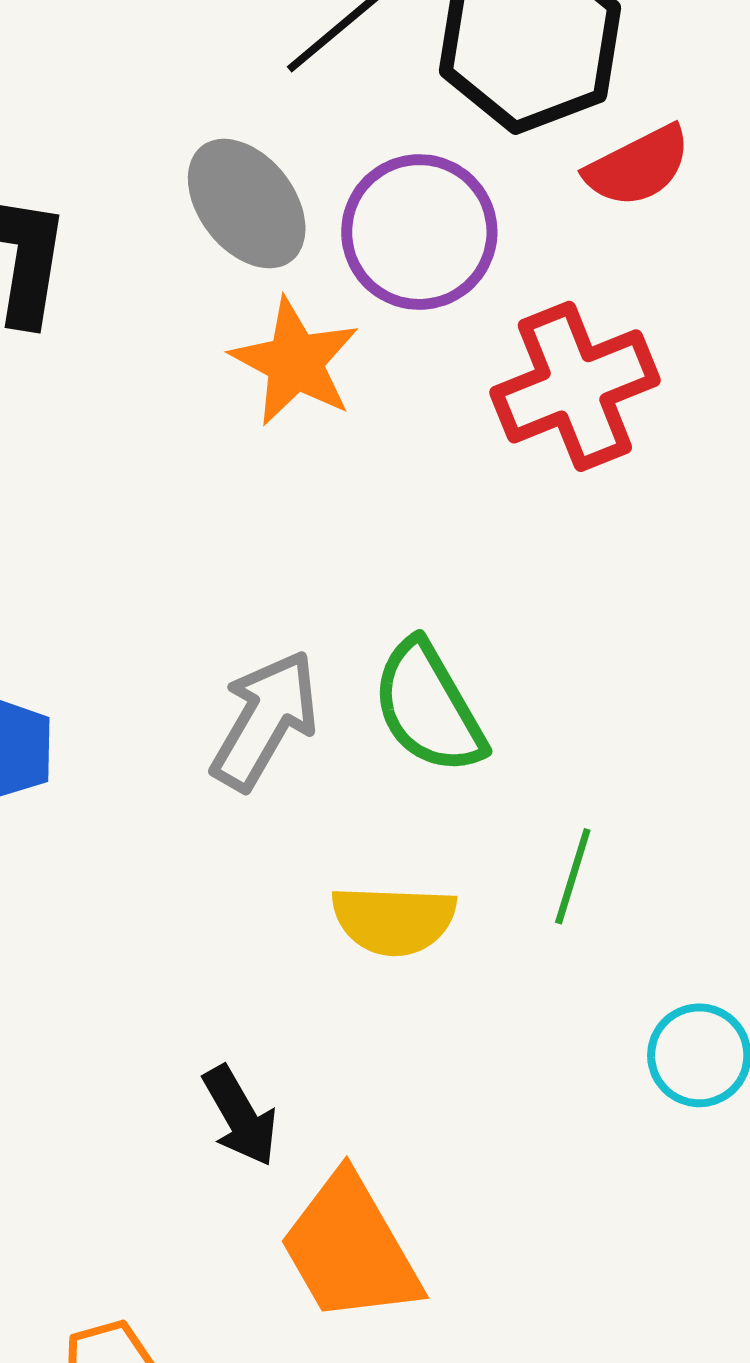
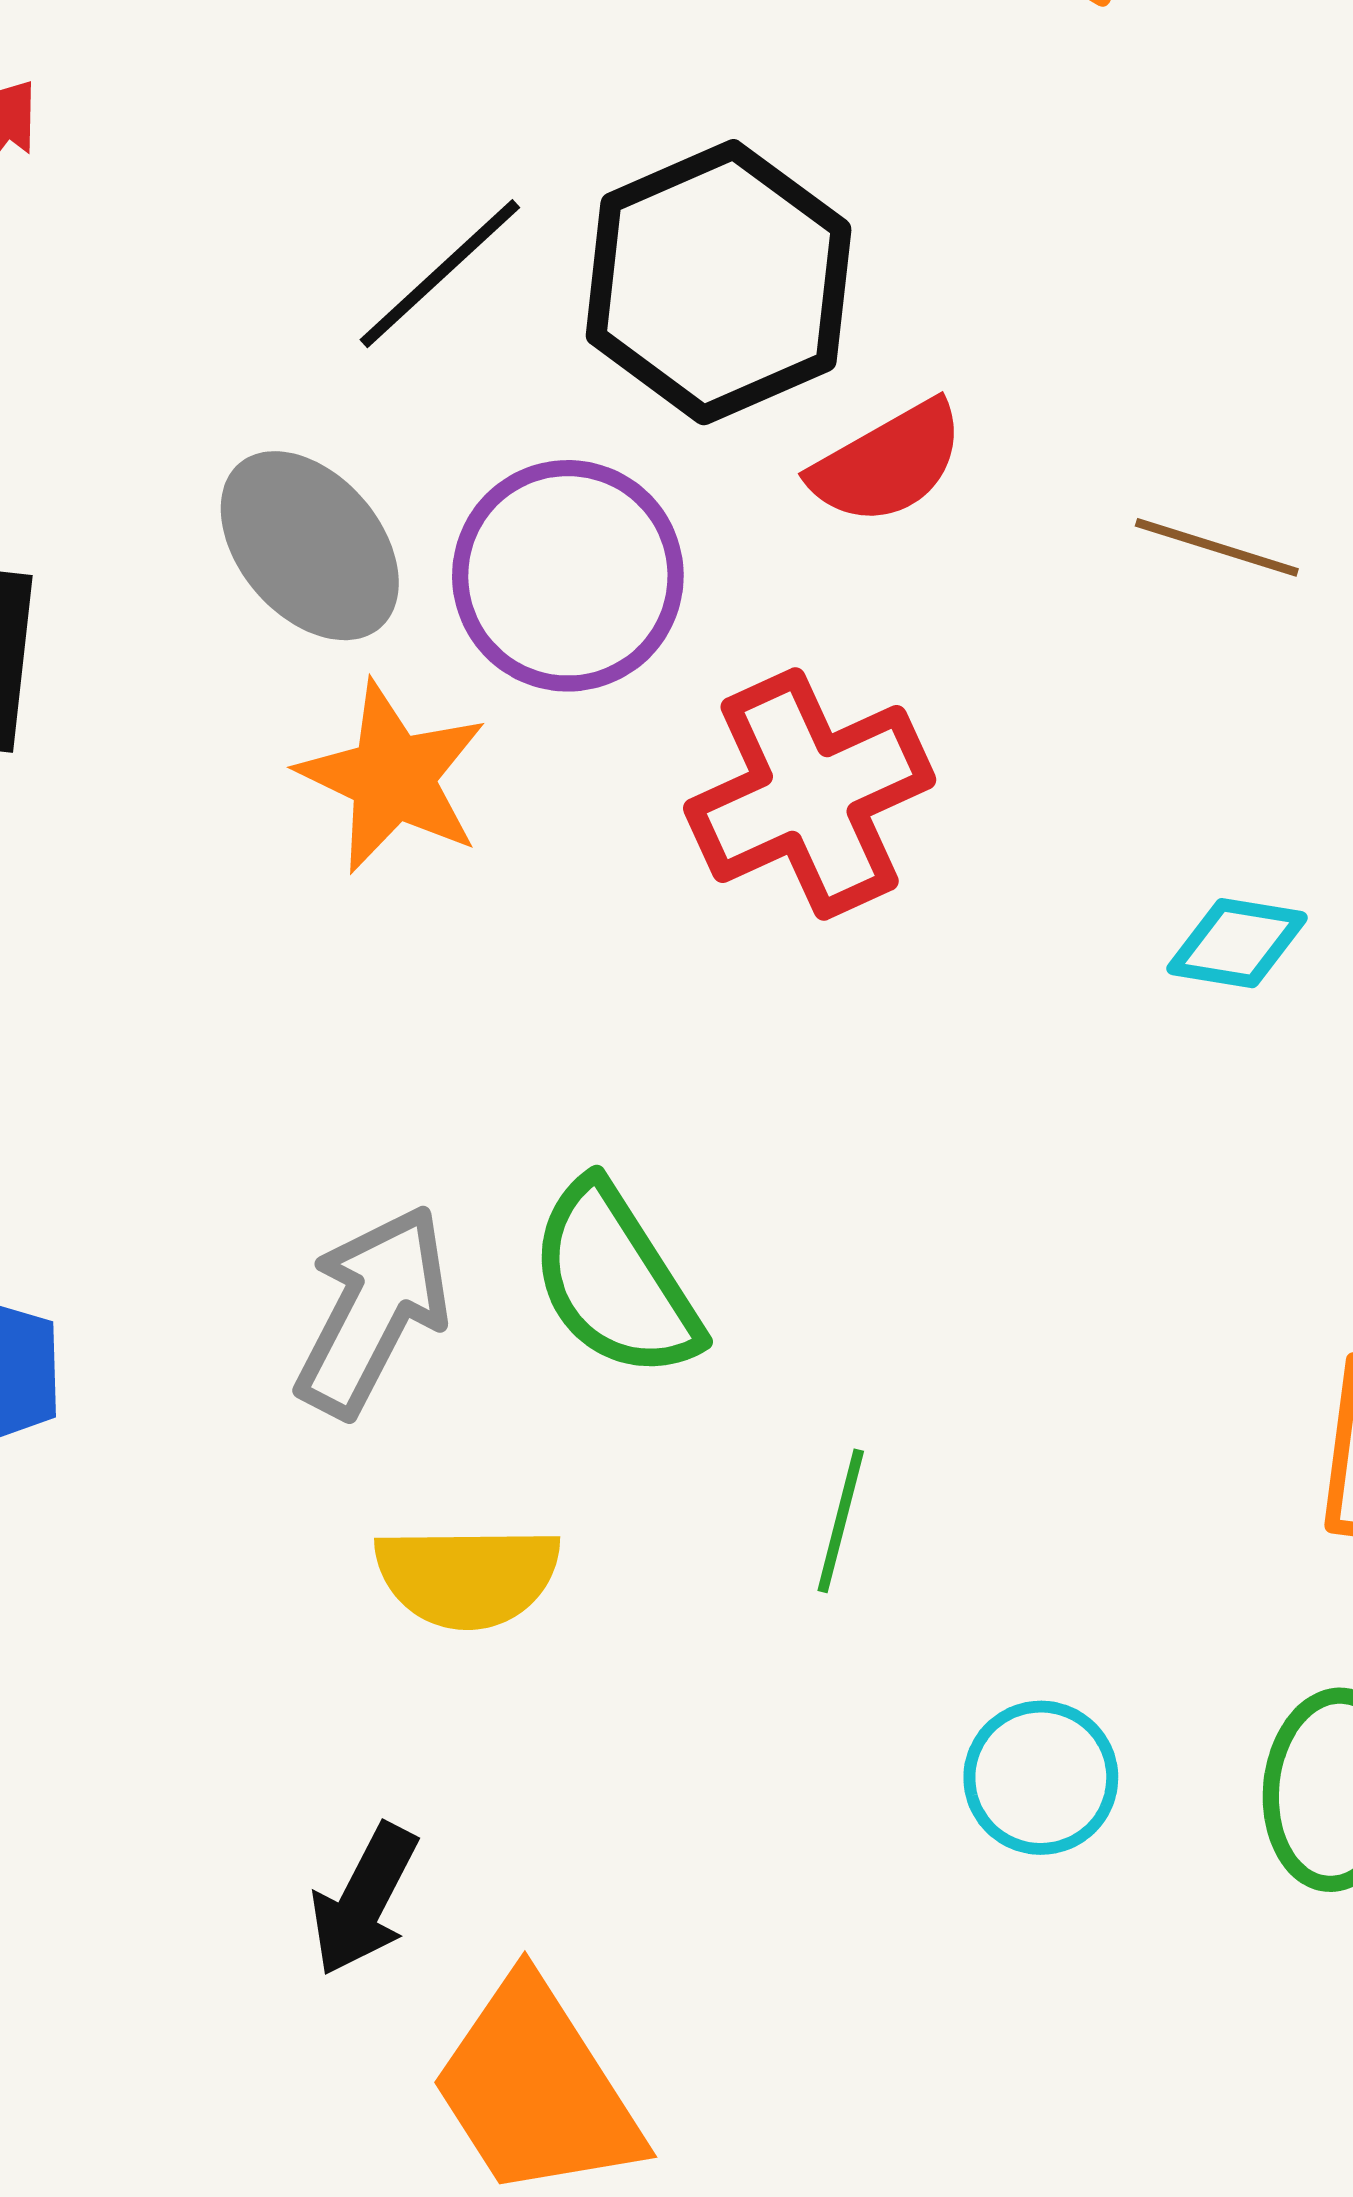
yellow semicircle: (394, 920) -> (467, 1576), moved
black arrow: (240, 1116) -> (364, 1900), turned 60

